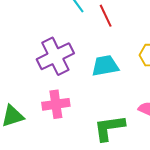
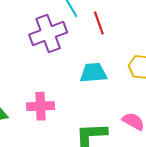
purple cross: (55, 56) -> (48, 34), moved

